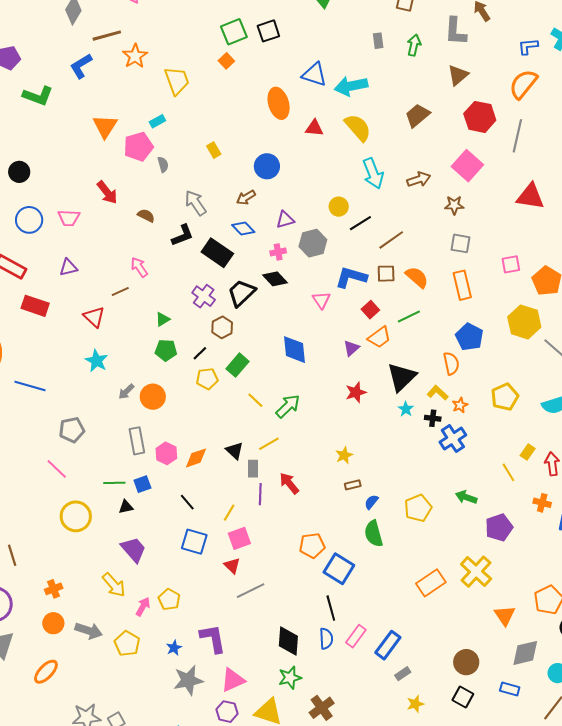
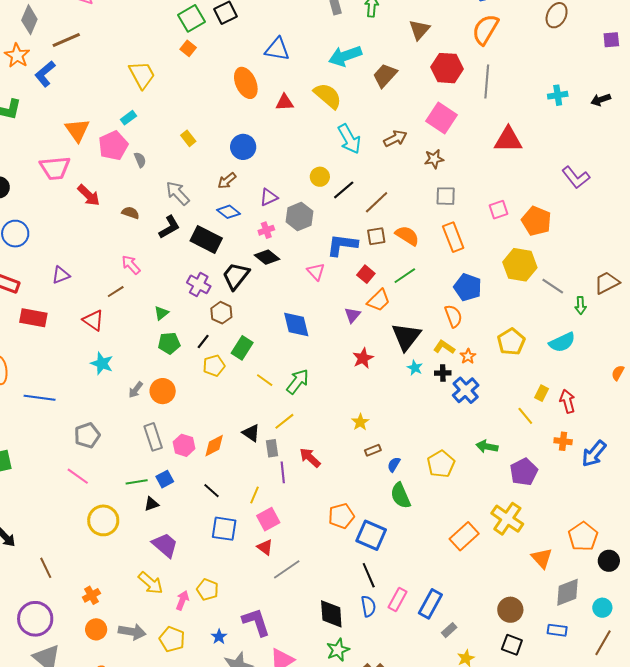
orange star: (135, 56) -> (17, 56), moved
cyan arrow: (351, 86) -> (345, 56), moved
pink trapezoid: (69, 218) -> (55, 168), moved, size x1.4

